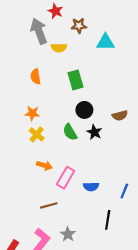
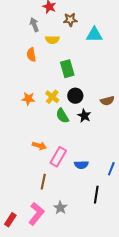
gray arrow: (39, 31) -> (34, 25), size x0.6
orange semicircle: (36, 77) -> (31, 55), moved
yellow cross: (37, 134) -> (52, 97), moved
brown line: (49, 205) -> (43, 182), turned -63

